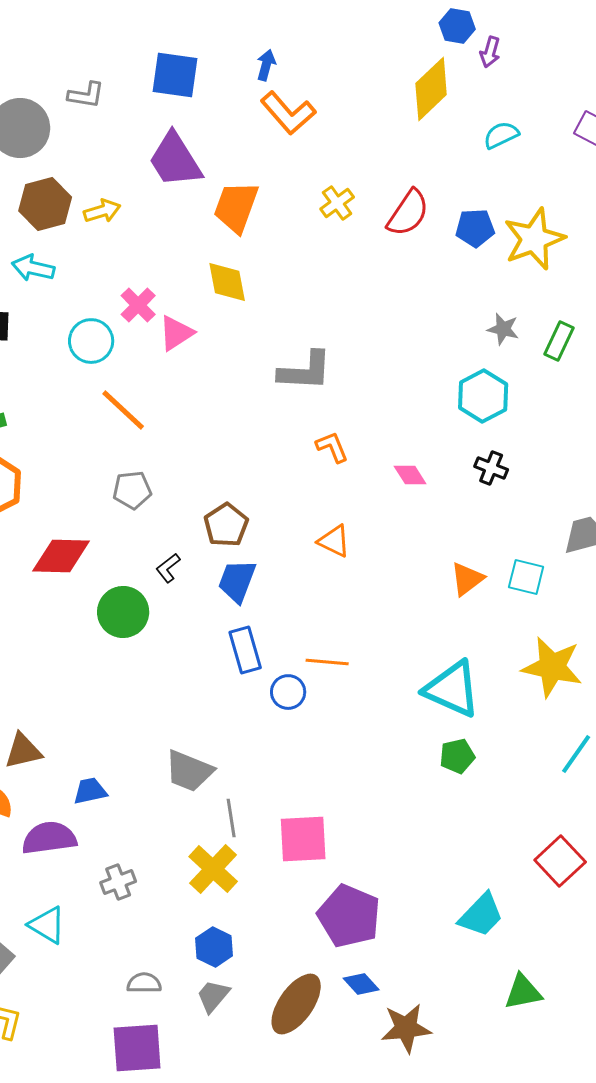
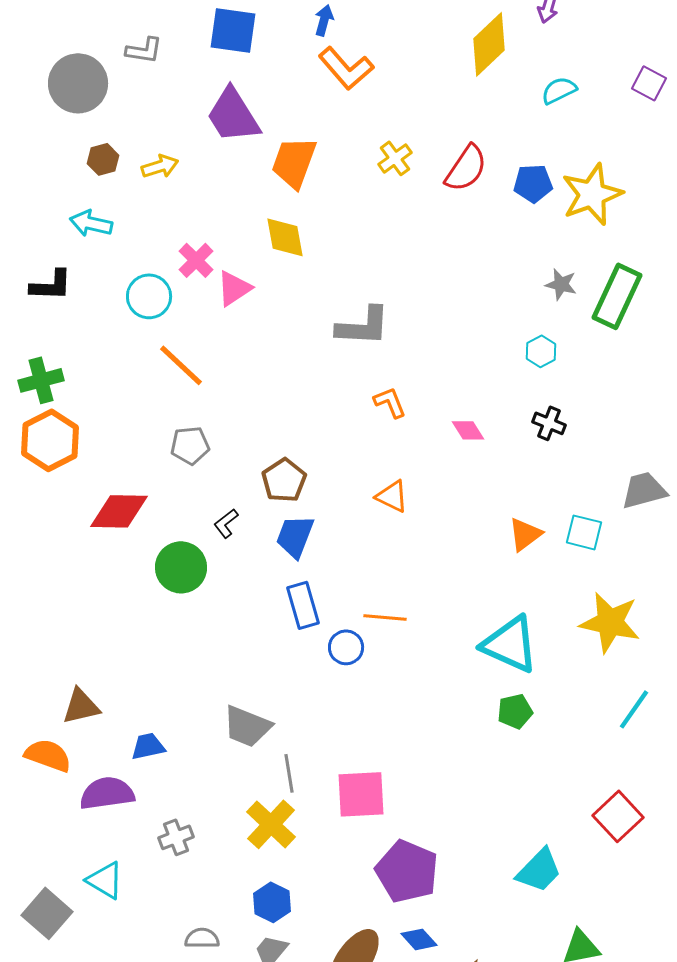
brown hexagon: (45, 204) -> (103, 159), size x0.6
green rectangle: (559, 341) -> (617, 296), size x1.6
cyan hexagon: (483, 396) -> (541, 351), size x0.6

